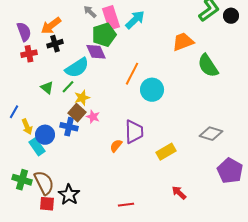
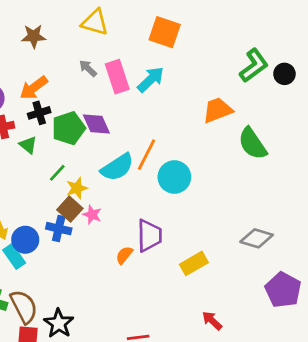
green pentagon: (104, 35) -> (68, 128), moved
cyan semicircle: (77, 68) -> (117, 167), moved
green triangle: (47, 88) -> (28, 145), moved

